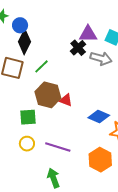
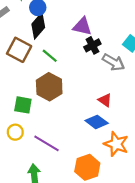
purple triangle: (88, 34) -> (82, 26), moved
green line: (41, 66) -> (50, 56), turned 70
red triangle: (66, 100) -> (105, 100), moved

